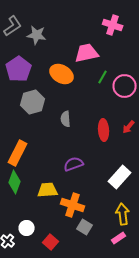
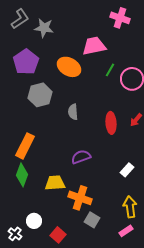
white rectangle: (120, 177) -> (127, 170), size x0.6

